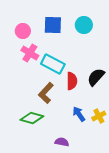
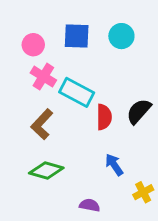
brown L-shape: (46, 93) -> (42, 124), moved
yellow cross: (99, 116) -> (143, 192), moved

